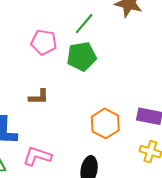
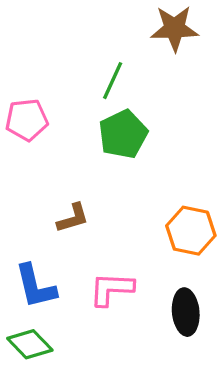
pink pentagon: (44, 42) -> (27, 120), moved
pink L-shape: (37, 156) -> (111, 289), moved

